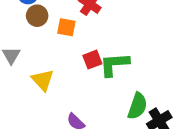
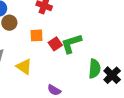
orange square: (66, 27) -> (36, 35), moved

